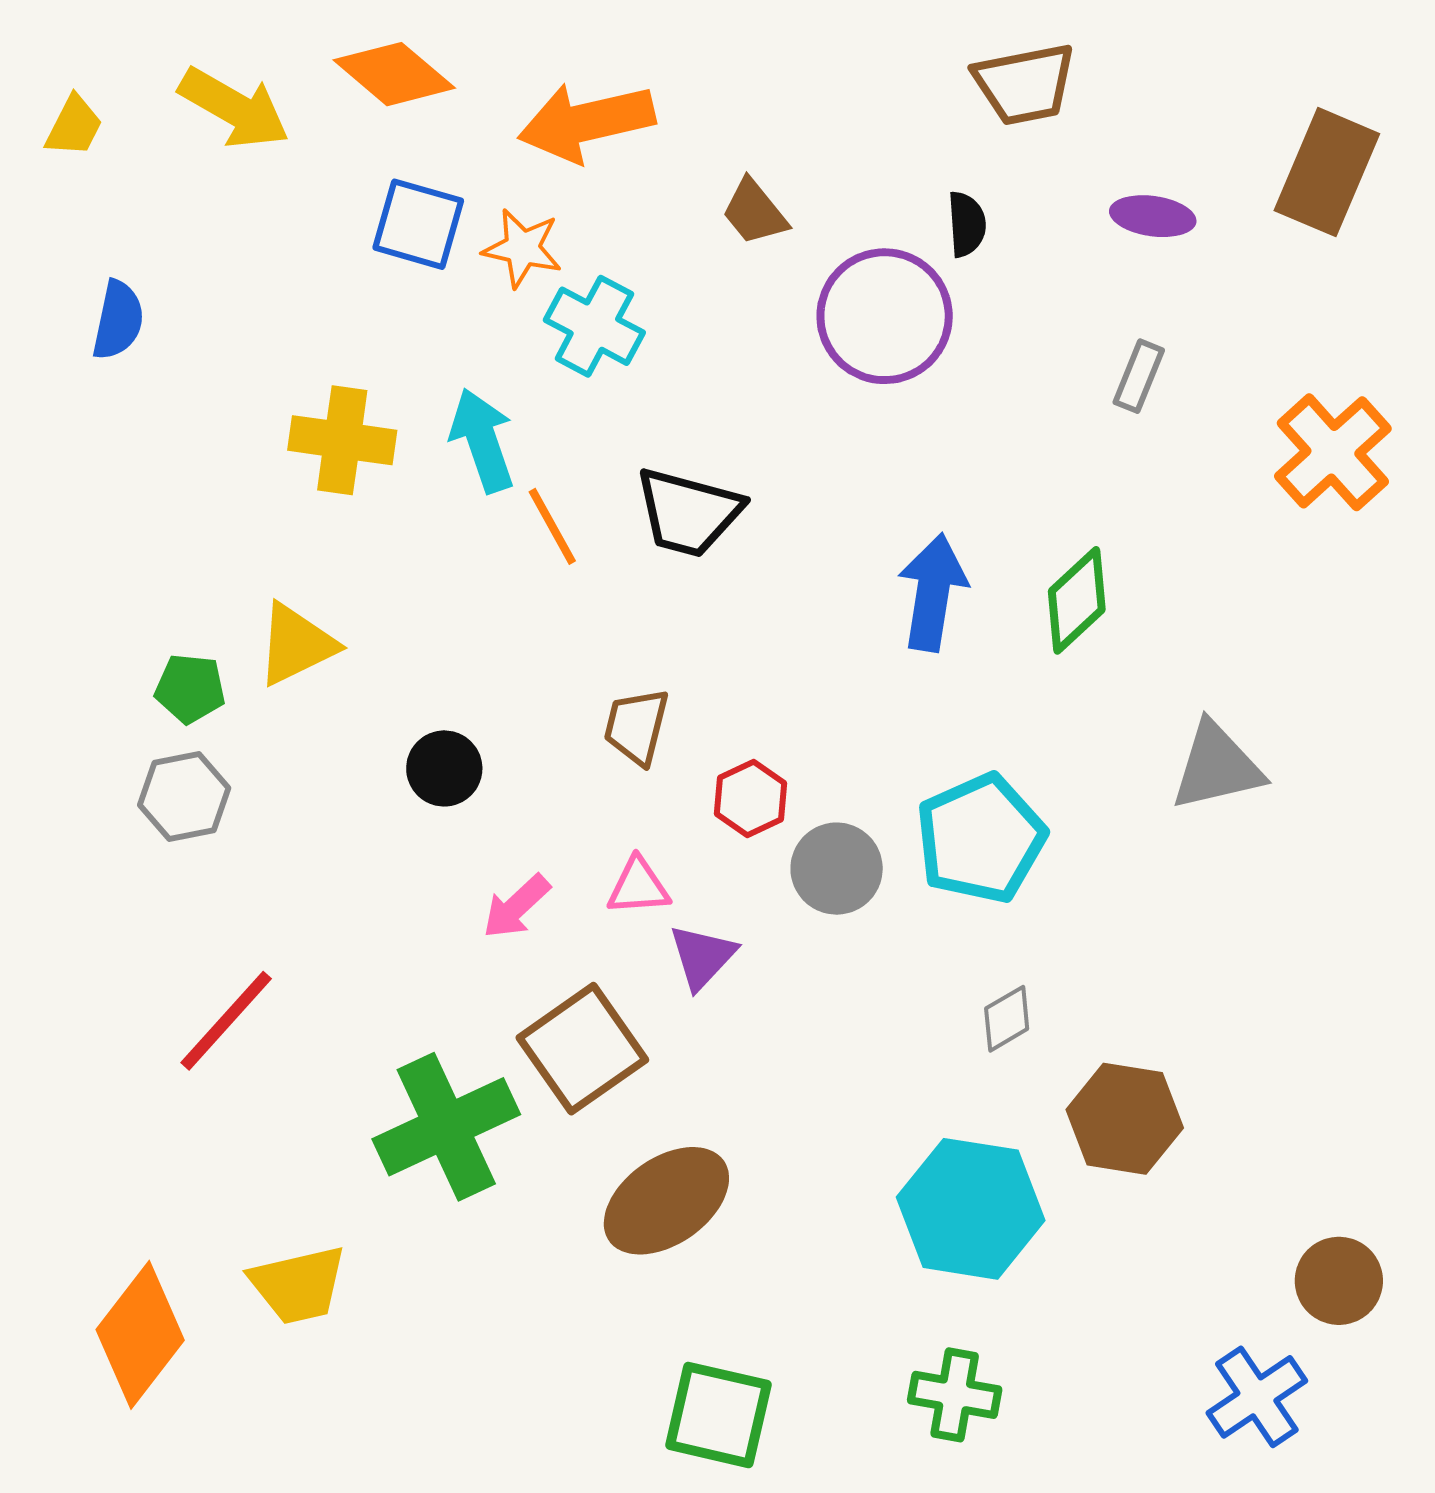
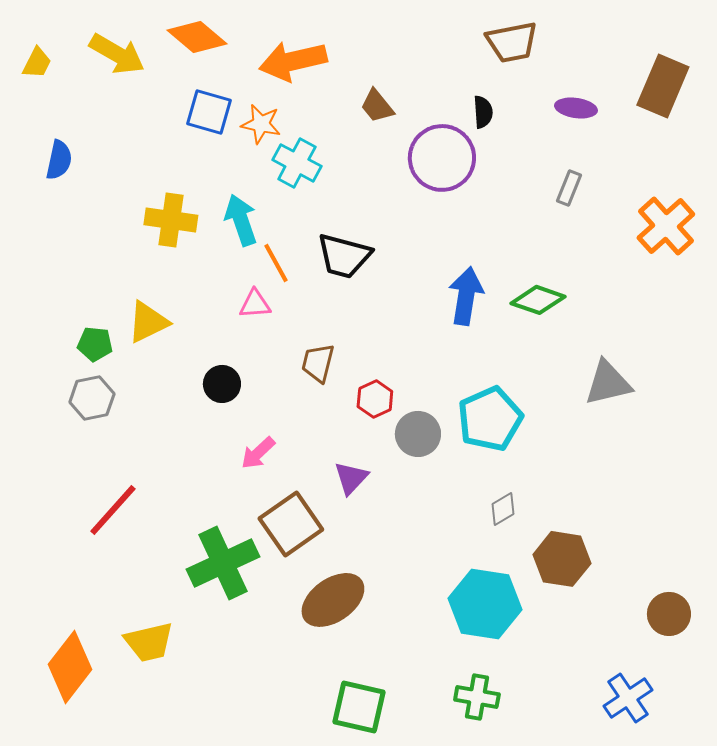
green diamond: (1077, 600) -> (538, 300), turned 62
pink triangle: (638, 887) -> (255, 304), moved
brown circle: (1339, 1281) -> (669, 614), moved

